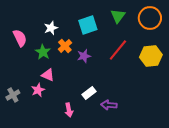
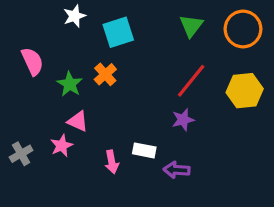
cyan square: (88, 25) -> (118, 32), moved
white star: (51, 28) -> (75, 16), moved
purple star: (84, 56) -> (183, 120), moved
white rectangle: (89, 93) -> (144, 150), turned 48
pink arrow: (69, 110) -> (112, 162), moved

